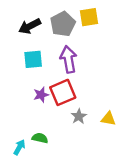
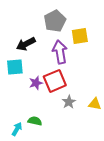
yellow square: (89, 17) -> (80, 36), moved
black arrow: (30, 26) -> (26, 44), moved
cyan square: (33, 59) -> (15, 67), moved

